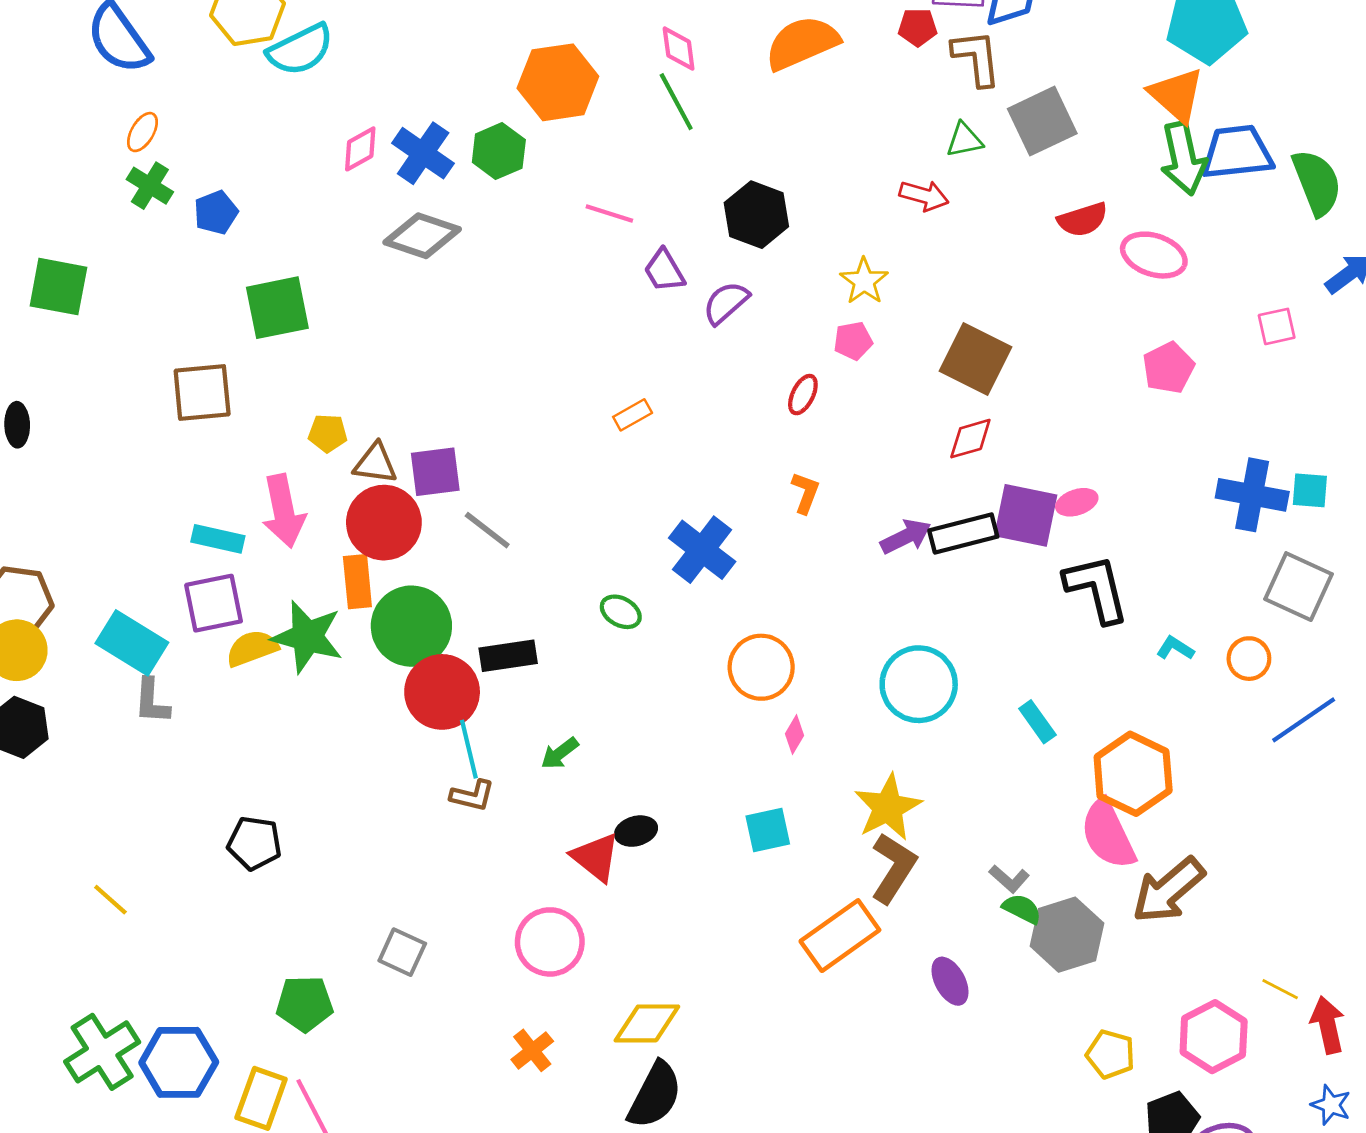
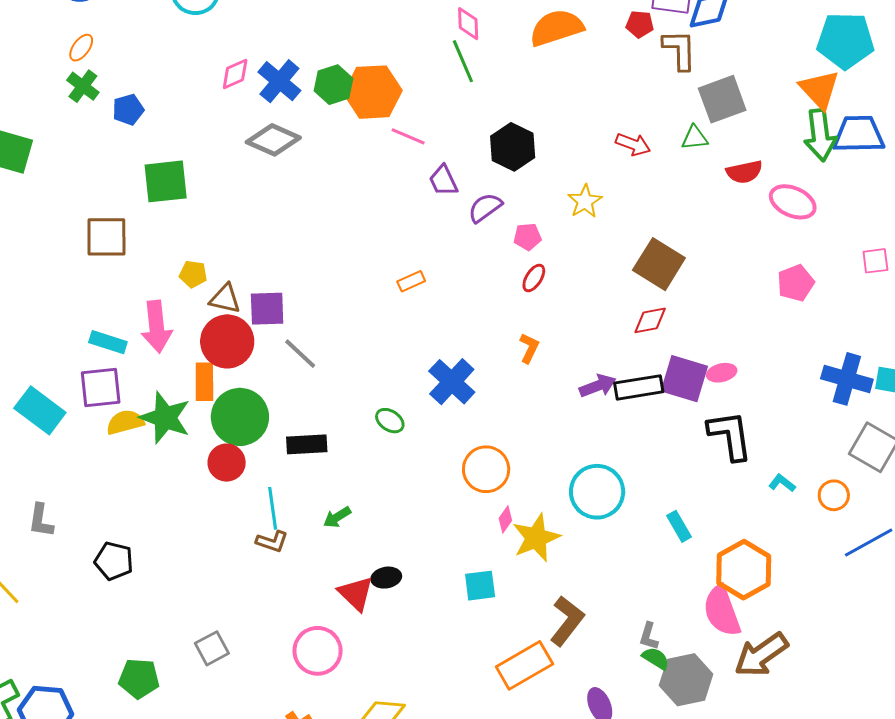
orange hexagon: (558, 82) -> (373, 92), moved
green triangle: (964, 140) -> (695, 138), moved
pink pentagon: (853, 341) -> (527, 237), moved
red circle: (442, 692) -> (227, 463), moved, size x0.7
gray L-shape: (152, 701) -> (41, 521), moved
yellow star: (888, 807) -> (536, 538), moved
gray L-shape: (1009, 879) -> (649, 636), turned 60
gray square: (402, 952) -> (212, 648), turned 32

